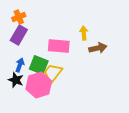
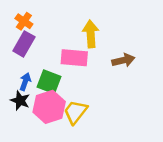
orange cross: (19, 17) -> (24, 21), turned -32
yellow arrow: (84, 33) -> (91, 34), moved, size x1.5
yellow trapezoid: (53, 73) -> (76, 112), moved

